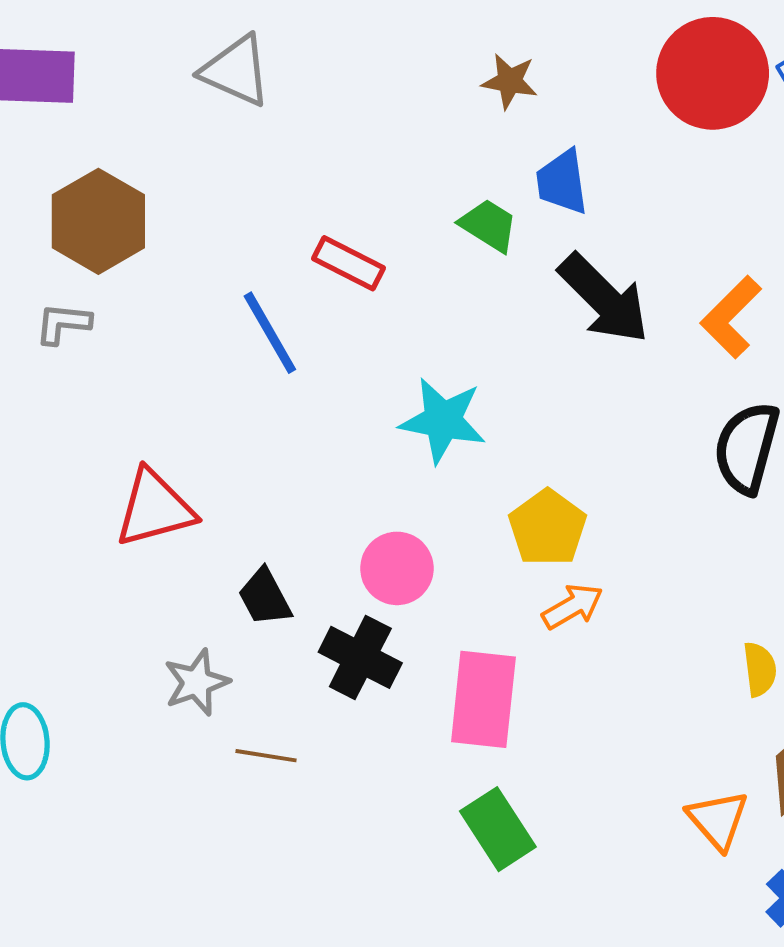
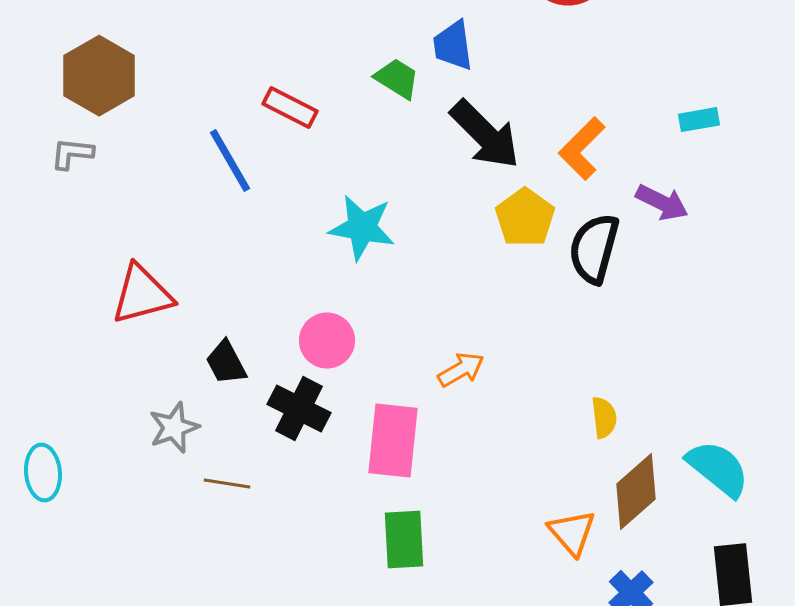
yellow pentagon: (548, 528) -> (525, 218), moved
green rectangle: (498, 829) -> (404, 540), turned 30

